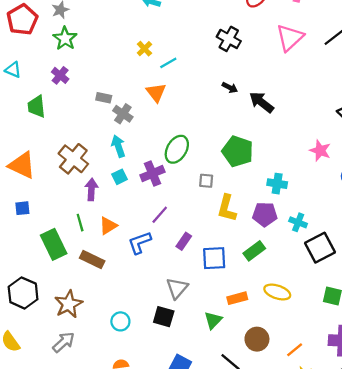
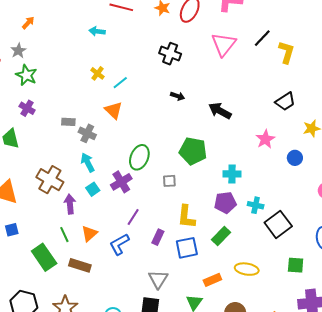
black arrow: (261, 102) -> (220, 111), moved
pink star: (320, 151) -> (265, 139), turned 30
yellow L-shape: (227, 208) -> (186, 217), moved

